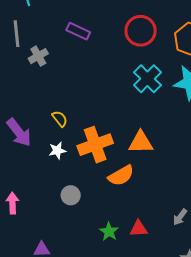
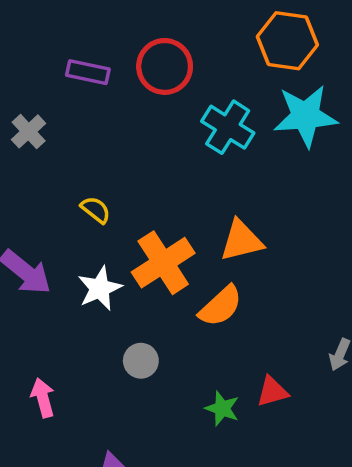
red circle: (141, 31) -> (165, 66), moved
yellow semicircle: (60, 119) -> (96, 210), moved
white star: (57, 151) -> (100, 288), size x1.4

